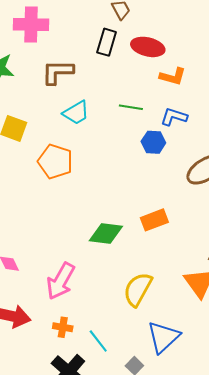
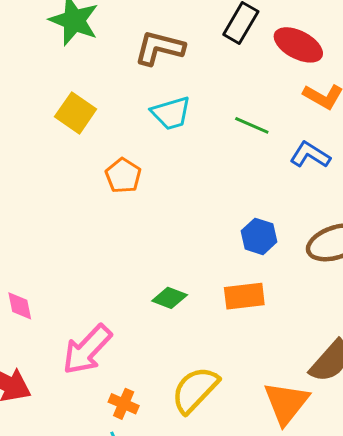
blue hexagon: (153, 142) -> (259, 236), moved
orange pentagon: (55, 161) -> (123, 176), size x0.7
green diamond: (106, 234) -> (170, 298), size x0.7
orange cross: (63, 327) -> (124, 404), moved

